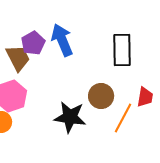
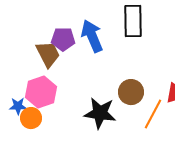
purple pentagon: (33, 43) -> (63, 39), turned 30
black rectangle: (122, 50) -> (133, 21), moved

